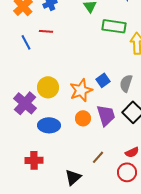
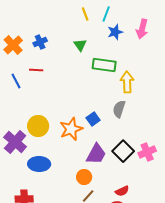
gray semicircle: (126, 83) -> (119, 109), moved
purple trapezoid: (106, 115) -> (96, 154), turned 45
orange circle: (83, 118) -> (84, 177), moved

